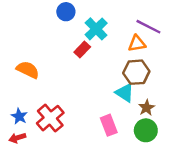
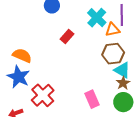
purple line: (148, 27) -> (122, 15), turned 65
cyan cross: (96, 29) -> (97, 18), moved
cyan triangle: (125, 93) -> (122, 70), moved
blue star: (19, 116) -> (18, 77), moved, size x1.6

